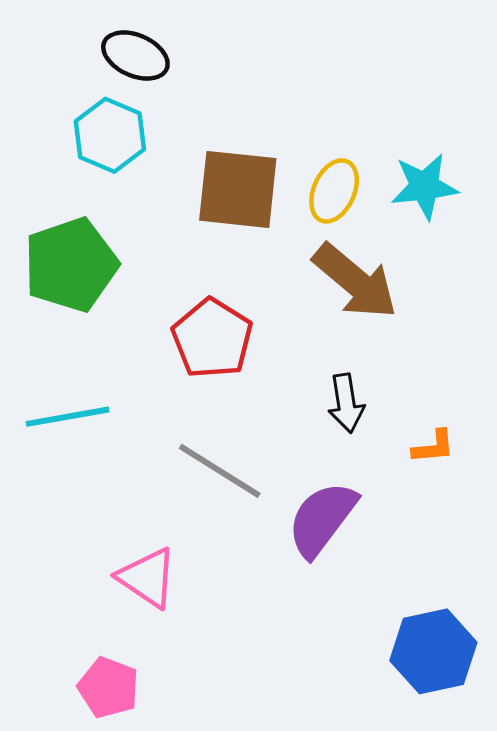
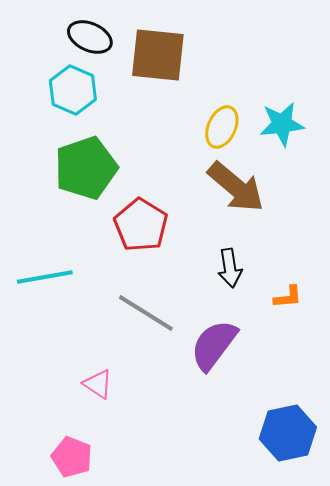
brown square: (238, 189) -> (158, 55), moved
green pentagon: (71, 265) -> (86, 168), moved
pink triangle: (147, 578) -> (98, 384), size x0.7

